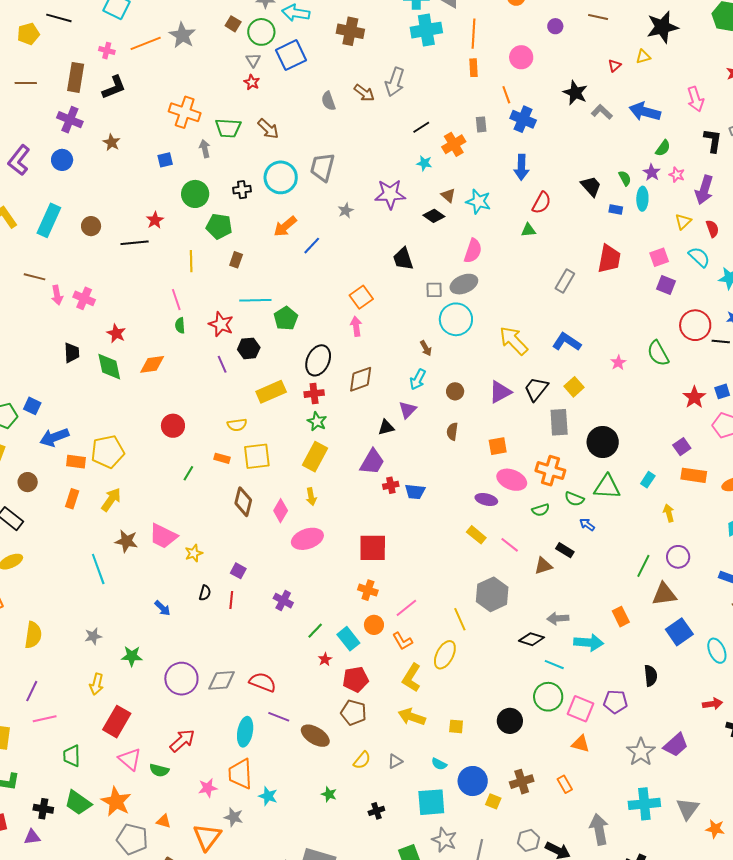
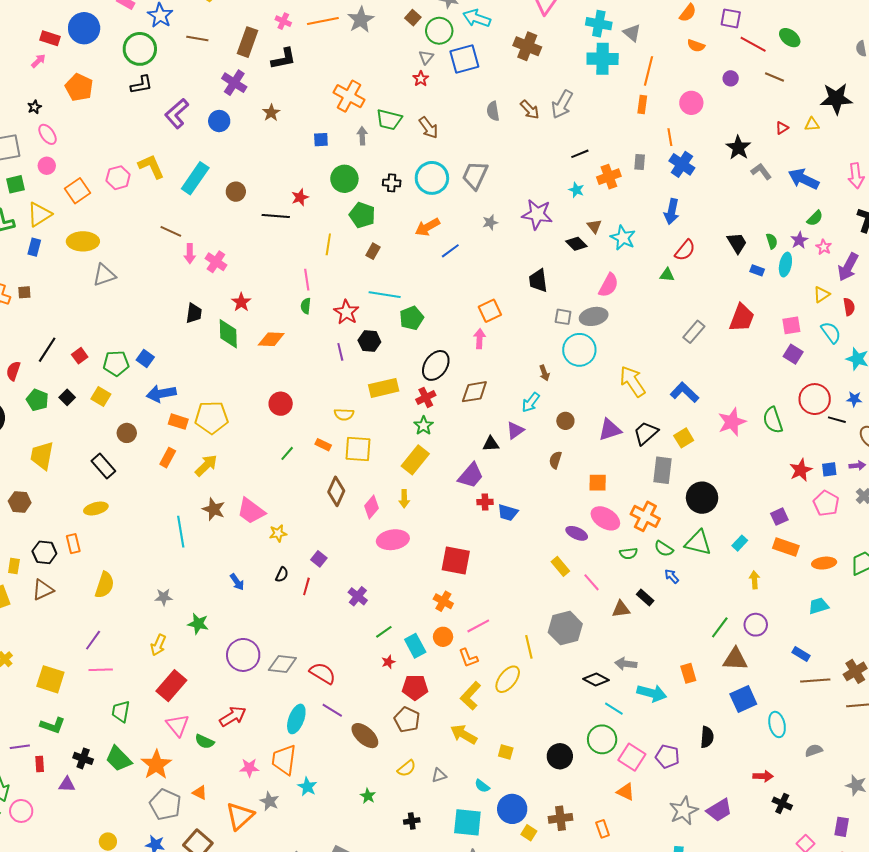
pink star: (618, 363) -> (732, 422), size x1.8
red cross: (314, 394) -> (426, 397), turned -30

